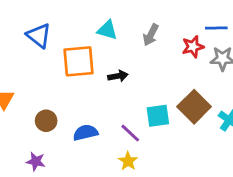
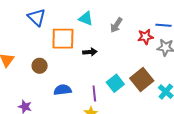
cyan square: (158, 116) -> (115, 83), turned -36
brown circle: (46, 121) -> (40, 66), moved
purple line: (130, 133) -> (94, 94), turned 35

